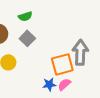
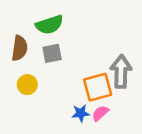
green semicircle: (25, 16) -> (49, 25), size x1.5
gray square: (27, 38) -> (52, 53), turned 35

